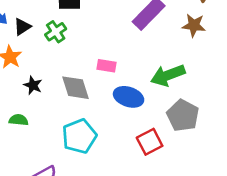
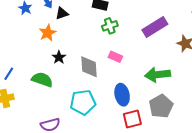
green cross: (56, 32) -> (110, 26), moved
blue ellipse: (129, 97) -> (122, 95), moved, turned 45
green semicircle: (19, 120) -> (42, 80), size x1.5

